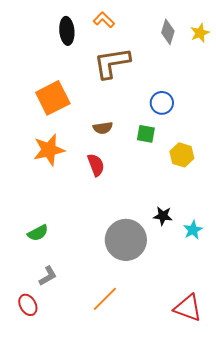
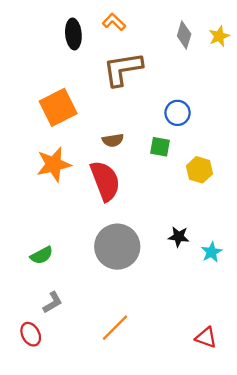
red semicircle: (96, 165) -> (105, 181), size x1.6
gray circle: (126, 240) -> (117, 247), moved
red triangle: (188, 308) -> (206, 338), size x0.7

